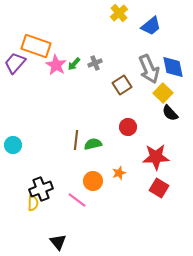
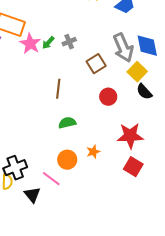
red circle: (128, 127) -> (108, 97), moved
brown line: (76, 140) -> (58, 89), moved
black triangle: (58, 242) -> (32, 195), moved

